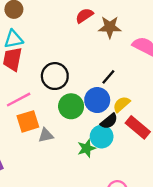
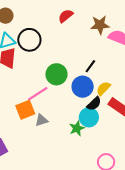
brown star: (110, 27) -> (100, 25), moved
black circle: (55, 76) -> (29, 40), moved
pink line: (19, 100) -> (38, 94), moved
green circle: (71, 106) -> (56, 74), moved

